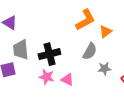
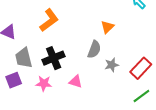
orange L-shape: (85, 20) -> (49, 20), moved
pink star: (47, 77) -> (44, 83), moved

